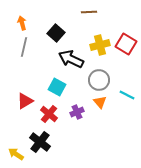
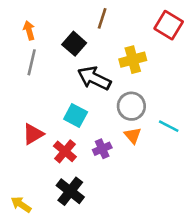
brown line: (89, 12) -> (102, 18), moved, turned -70
red square: (126, 44) -> (169, 25), moved
black cross: (40, 142) -> (70, 191), moved

